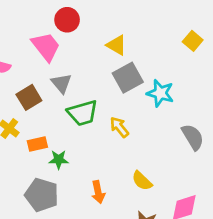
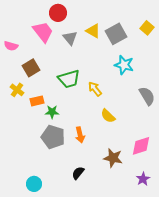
gray square: (128, 78) -> (116, 34), moved
gray triangle: (61, 83) -> (70, 38), moved
yellow semicircle: (142, 181) -> (108, 116), moved
gray pentagon: (42, 195) -> (53, 137), moved

